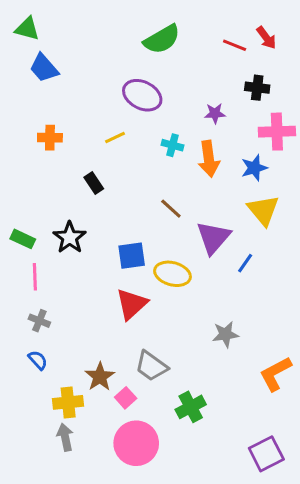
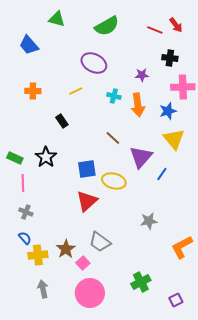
green triangle: (27, 29) -> (57, 19), moved
yellow cross: (68, 402) -> (38, 255), moved
green cross: (191, 407) -> (141, 282), moved
purple square: (266, 454) -> (176, 300), size x0.6

